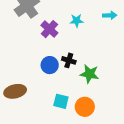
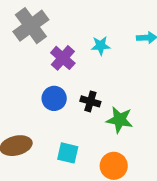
blue circle: (50, 65) -> (54, 98), moved
cyan square: (61, 101) -> (68, 153), moved

